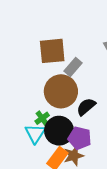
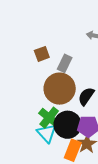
brown square: (52, 51) -> (42, 54), size x0.6
green cross: (42, 118) -> (49, 118), size x1.5

